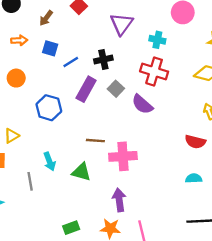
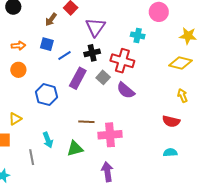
brown arrow: (46, 18) -> (51, 19), moved
purple triangle: (122, 24) -> (95, 27), moved
orange arrow: (19, 40) -> (18, 46), moved
red cross: (154, 71) -> (122, 61), moved
green triangle: (81, 172) -> (75, 149), turned -30

